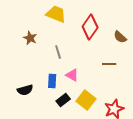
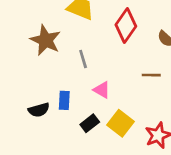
brown star: (30, 38) -> (46, 40), size x1.6
blue rectangle: (52, 81) -> (64, 100), moved

